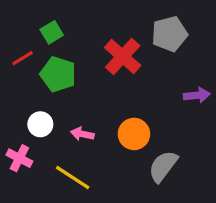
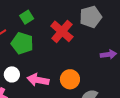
green square: (52, 32) -> (27, 17), moved
pink arrow: (82, 134) -> (38, 80), size x1.5

